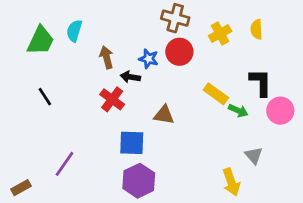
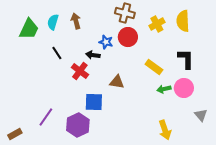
yellow semicircle: (256, 29) -> (183, 21), size x1.5
brown arrow: (107, 57) -> (76, 21), moved
black line: (45, 97) -> (57, 53), moved
green arrow: (238, 111) -> (164, 89), moved, turned 144
pink circle: (280, 111) -> (184, 88), moved
gray triangle: (254, 155) -> (201, 115), moved
purple hexagon: (139, 181) -> (78, 125), moved

